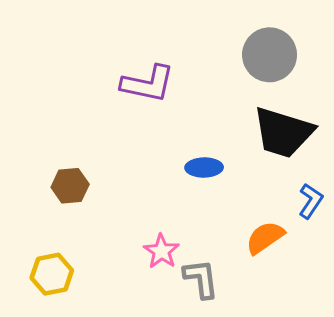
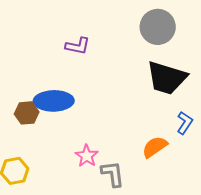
purple L-shape: (148, 84) -> (78, 46), size x0.7
blue ellipse: (204, 167) -> (54, 101), moved, size x1.6

